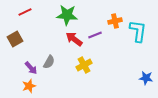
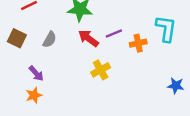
orange cross: (115, 21) -> (138, 43), moved
brown square: (15, 39) -> (17, 38), turned -35
gray semicircle: (49, 62) -> (50, 40), moved

